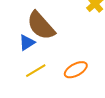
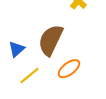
brown semicircle: (41, 26) -> (51, 40), moved, turned 76

